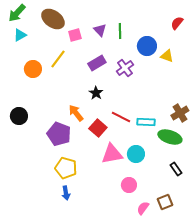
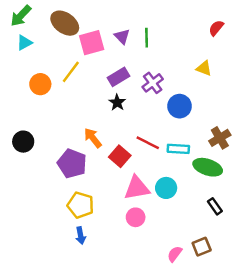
pink square: (75, 35) -> (92, 43), size x1.5
blue circle: (147, 46) -> (180, 106), moved
black star: (96, 93) -> (117, 102), moved
pink circle: (129, 185) -> (136, 217), moved

